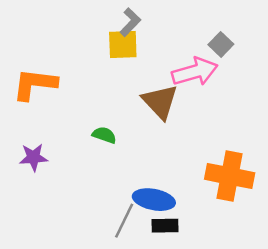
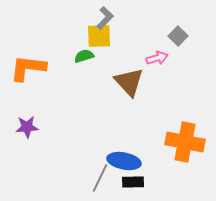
pink arrow: (195, 72) -> (157, 58), size x0.6
green semicircle: (104, 135) -> (84, 56), moved, turned -36

